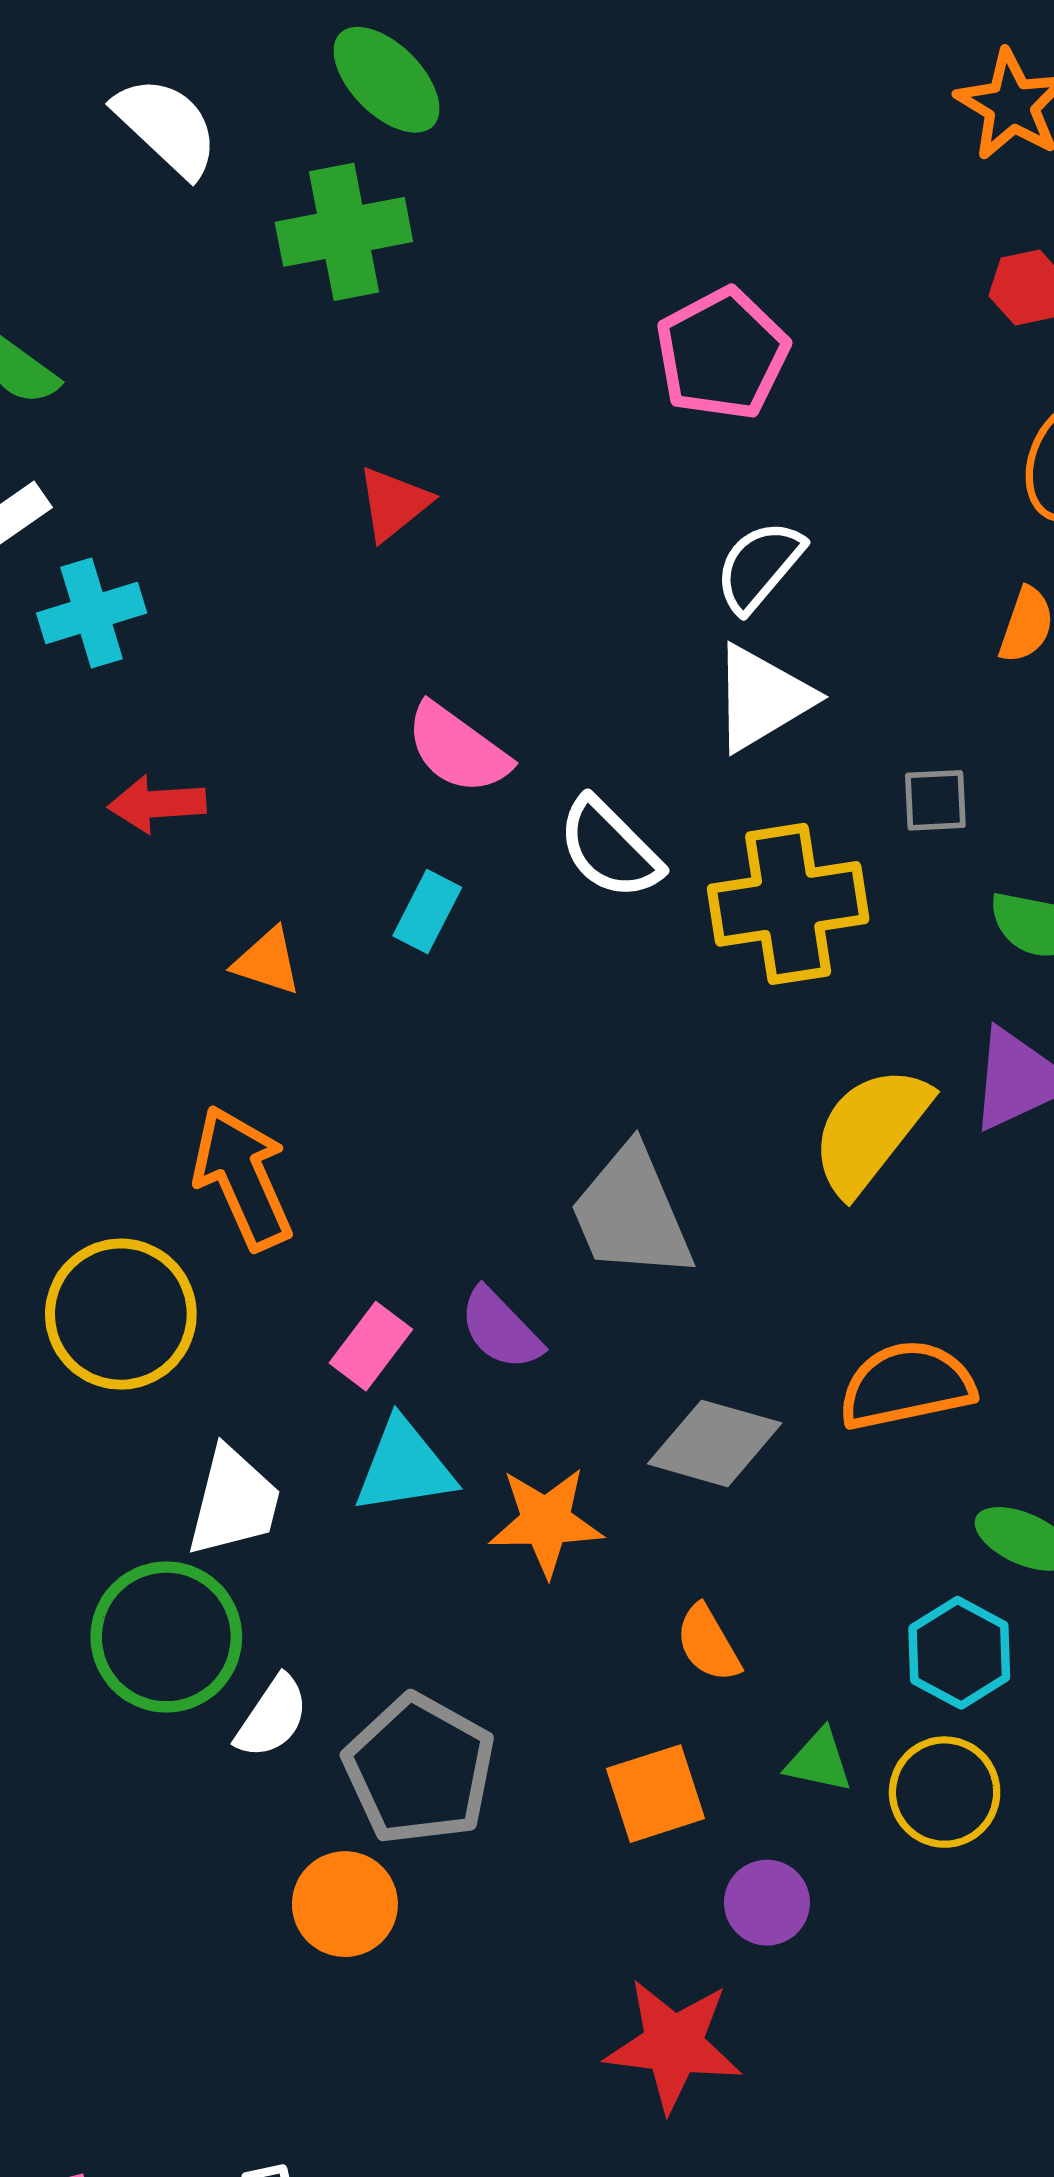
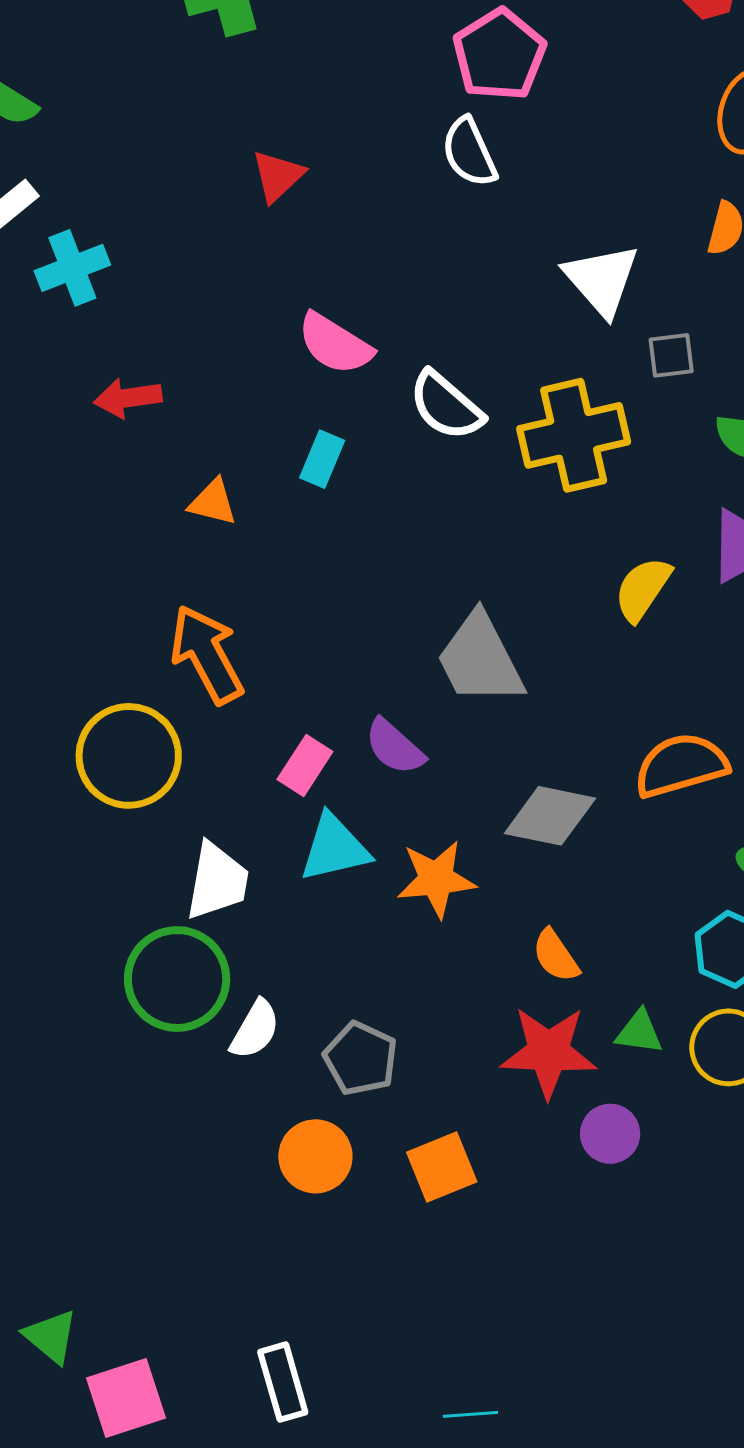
white semicircle: (759, 566) -> (469, 152), moved, turned -60
white triangle: (762, 698) -> (602, 280), moved, turned -36
yellow semicircle: (870, 1130) -> (643, 589), size x0.7
gray pentagon: (419, 1769) -> (361, 1059), size x0.7
orange square: (656, 1794) -> (442, 1167), moved
red star: (673, 2045) -> (548, 1052), moved

